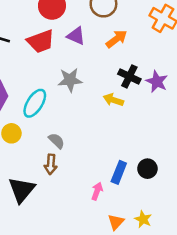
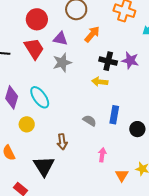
red trapezoid: (41, 41) -> (34, 49), turned -90
gray star: (70, 80) -> (62, 63), moved
cyan ellipse: (35, 103) -> (40, 97), turned -55
gray semicircle: (57, 141) -> (90, 121), moved
blue rectangle: (119, 172) -> (114, 115), moved

